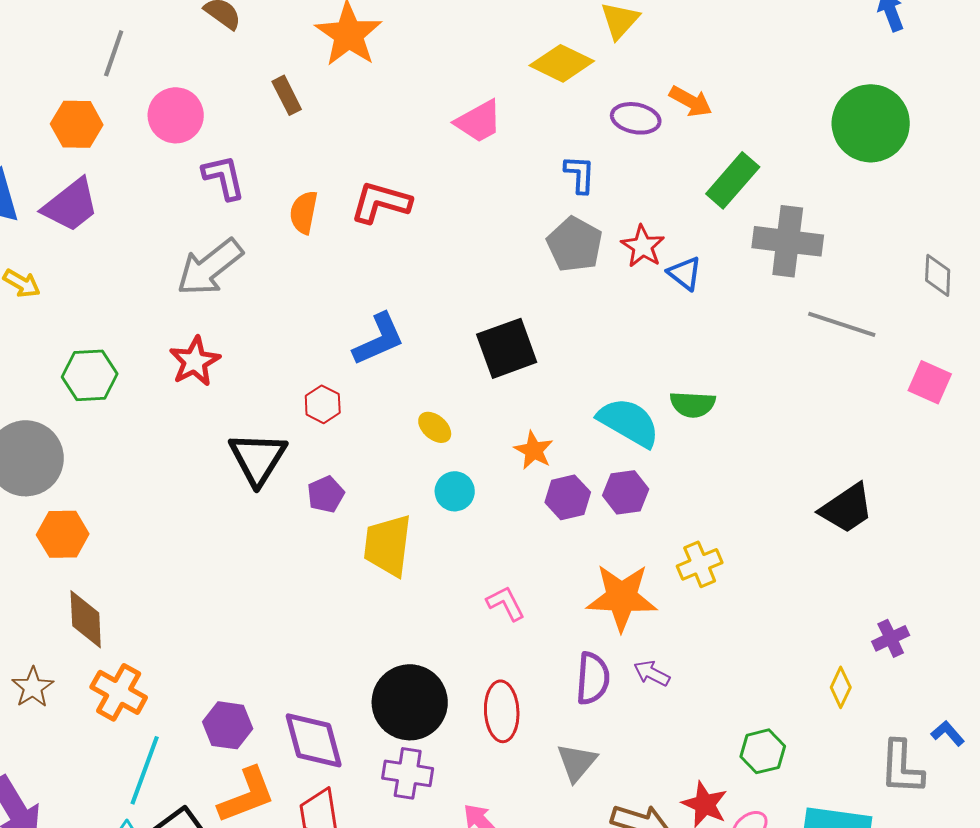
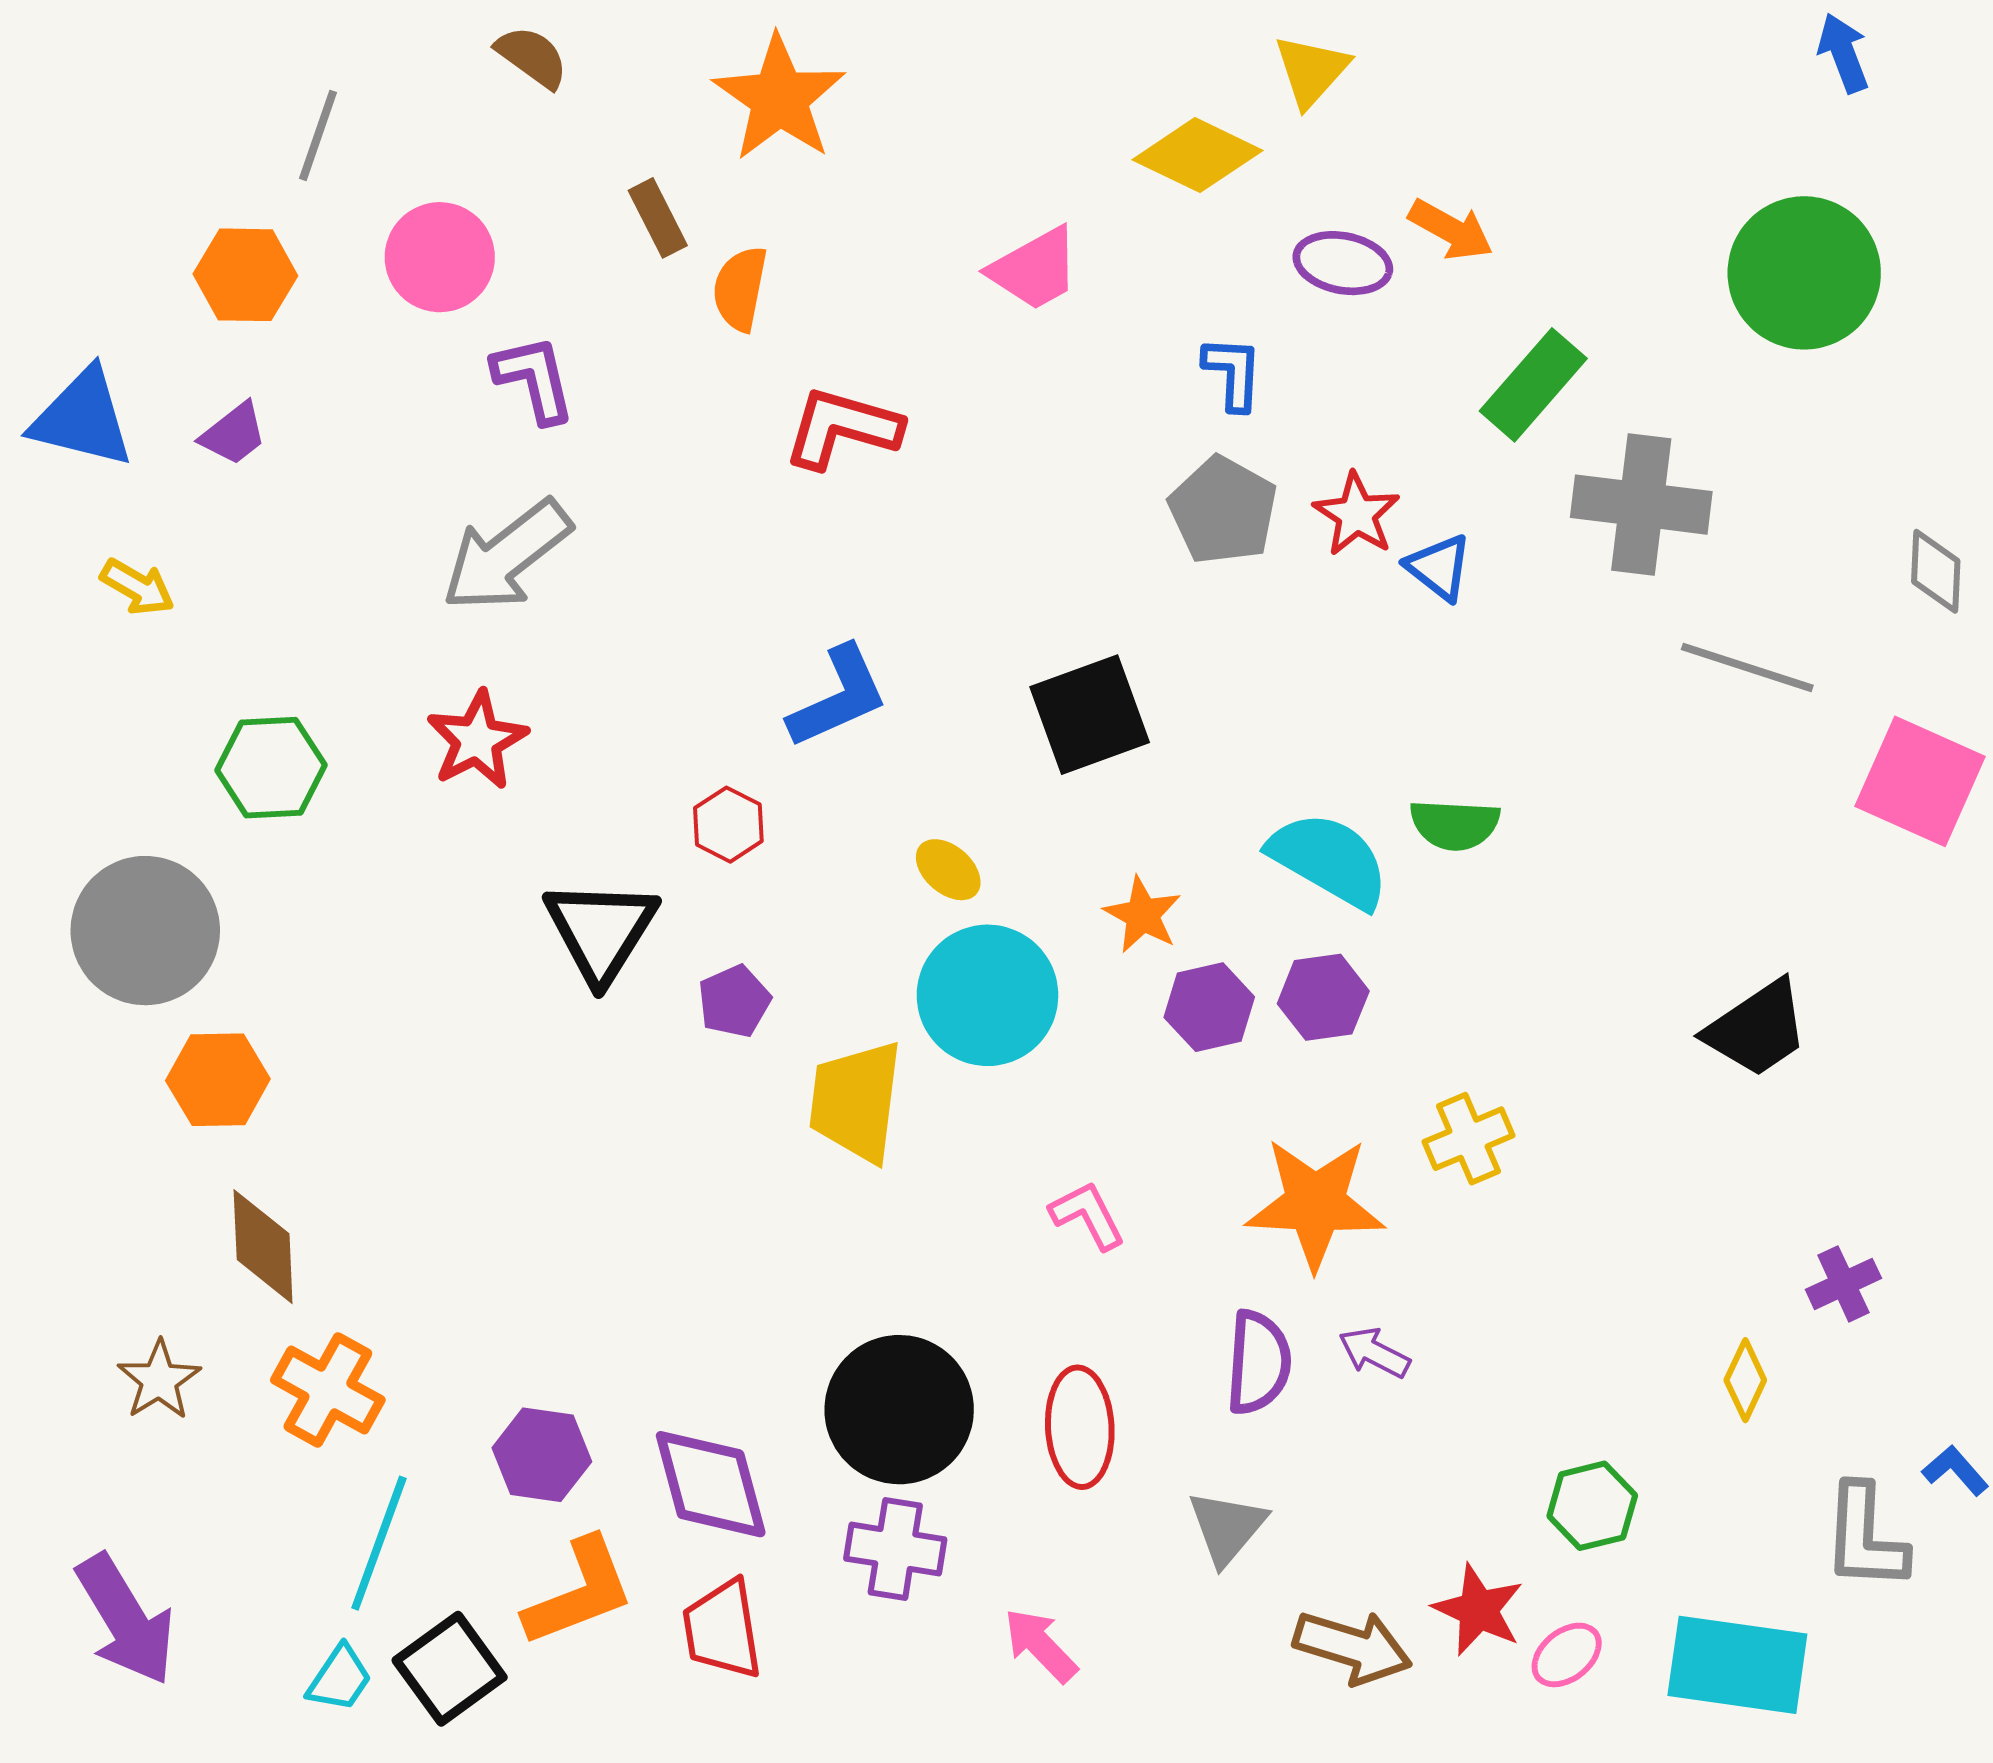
purple trapezoid: (71, 205) -> (234, 434), size x0.6
orange semicircle: (304, 212) -> (740, 289), moved
pink square: (930, 382) -> (1920, 781), size x1.5
cyan circle: (455, 491) -> (987, 995), size x1.8

